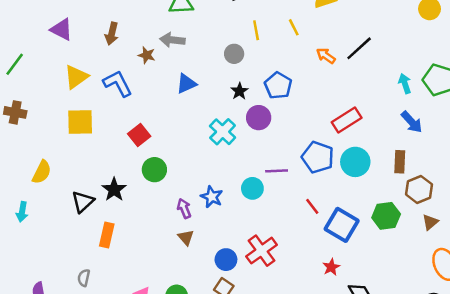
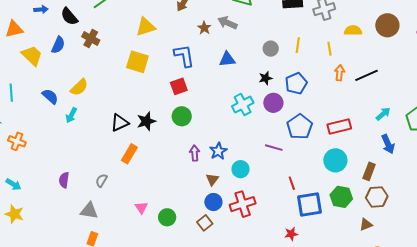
yellow line: (294, 27) -> (330, 49), moved
yellow line: (256, 30) -> (298, 45), moved
orange arrow: (326, 56) -> (340, 73), turned 42
blue L-shape: (118, 84) -> (184, 56), moved
cyan arrow: (405, 84) -> (383, 114), moved, turned 49
blue pentagon: (318, 157) -> (300, 127), moved
yellow semicircle: (42, 172) -> (79, 87), moved
cyan circle: (252, 188) -> (240, 169), moved
green hexagon: (386, 216) -> (341, 197), moved
brown triangle: (430, 222) -> (366, 225), moved
blue square: (342, 225) -> (309, 205), turned 32
brown triangle: (186, 237) -> (212, 179), moved

